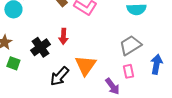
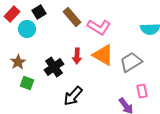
gray trapezoid: (130, 45) -> (131, 62), moved
orange triangle: (85, 65) -> (103, 55), moved, turned -35

